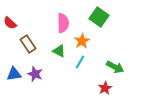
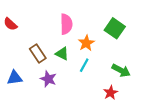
green square: (99, 17) -> (115, 28), moved
brown rectangle: (28, 44) -> (38, 54), moved
purple star: (35, 74) -> (48, 79), moved

